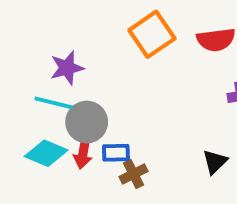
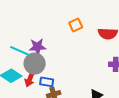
orange square: (152, 34) -> (76, 25), size x0.6
purple star: (67, 68) -> (37, 47), moved

